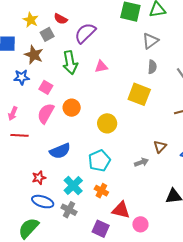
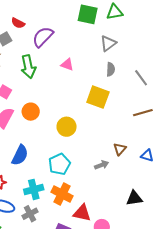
pink triangle: (101, 67) -> (67, 65), moved, turned 32
blue semicircle: (60, 151) -> (20, 155), turned -40
cyan cross: (73, 186) -> (34, 189), turned 30
orange cross: (101, 191) -> (62, 194), size x1.5
gray cross: (69, 210) -> (30, 214), turned 35

